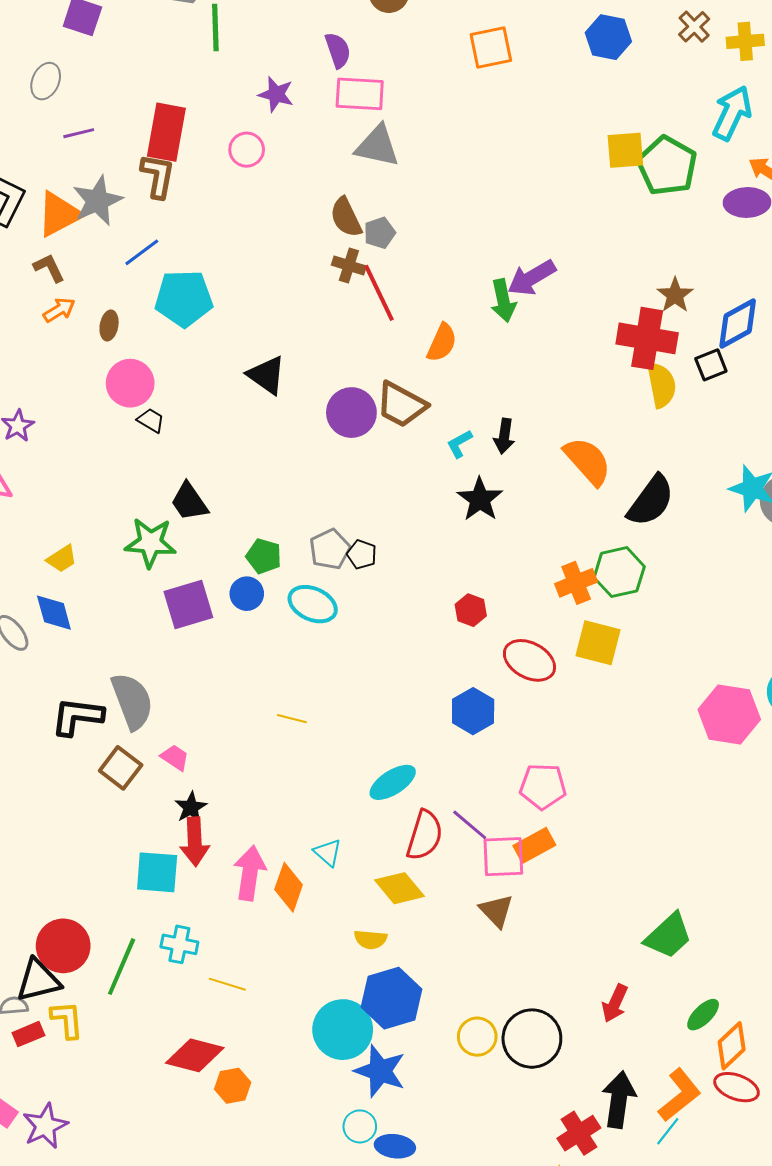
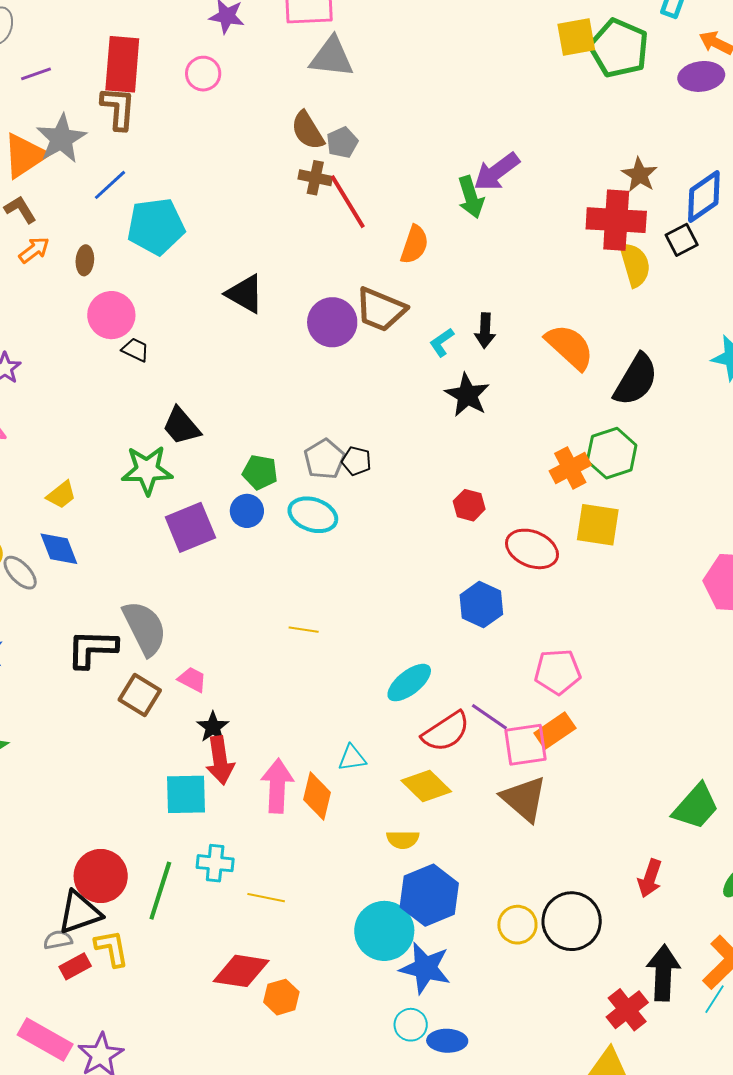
red semicircle: (425, 835) -> (446, 732), turned 45
cyan triangle: (328, 852) -> (352, 758), turned -44
brown triangle: (496, 911) -> (524, 799), size x1.4

